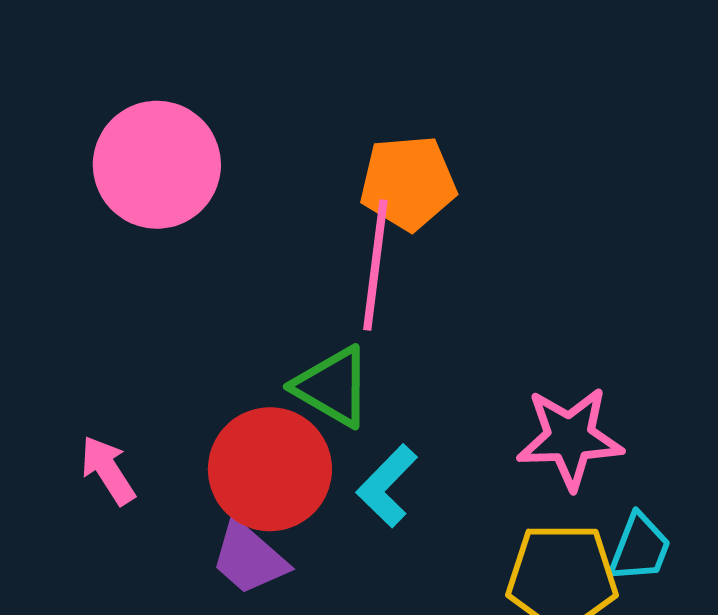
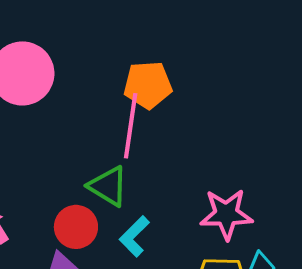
red circle: (270, 469) -> (76, 227), size x0.7

